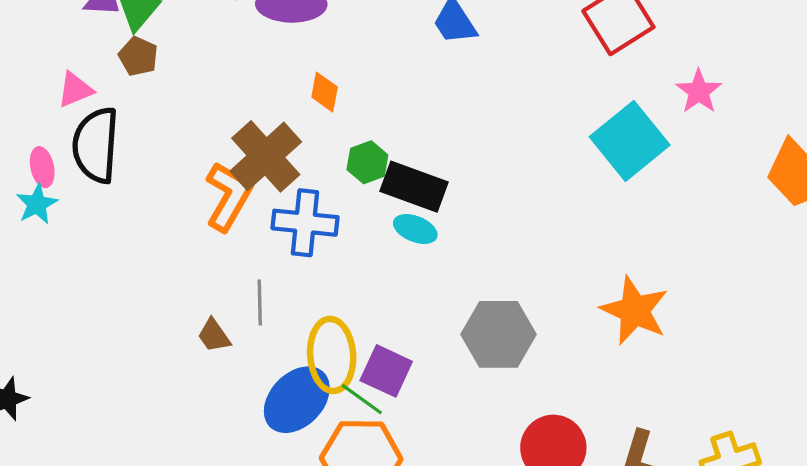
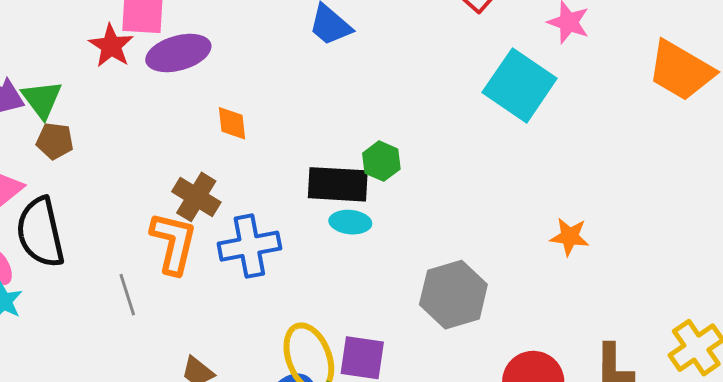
brown cross: (266, 156) -> (196, 197), size x0.7
green hexagon: (367, 162) -> (381, 161), moved
gray line: (260, 302) -> (127, 295), moved
orange star: (635, 311) -> (570, 237), size x0.6

